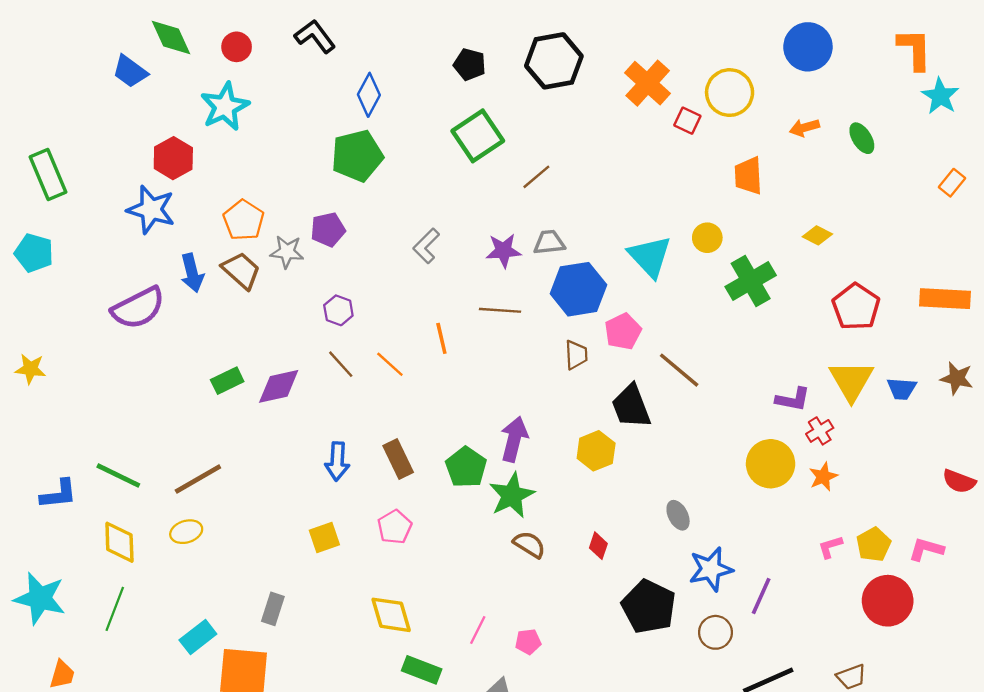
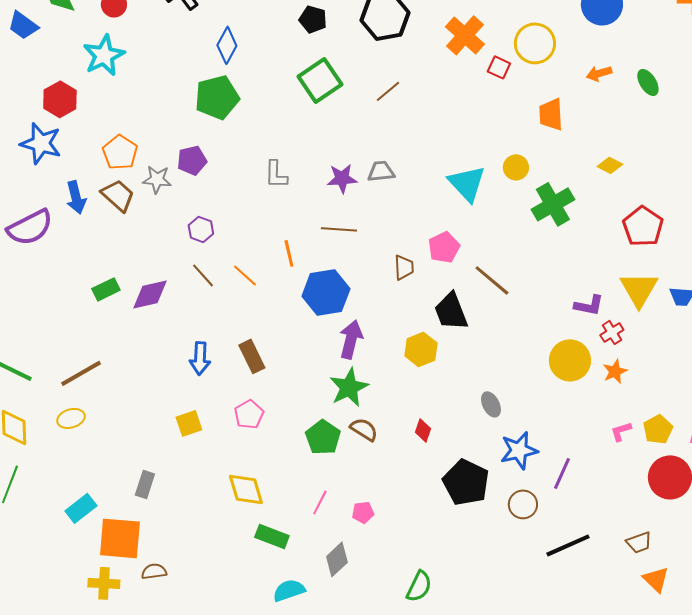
brown line: (536, 177) -> (388, 91), moved
gray L-shape: (426, 246) -> (276, 174), turned -44
blue hexagon: (578, 289) -> (326, 292), moved
green pentagon: (466, 467) -> (323, 437), moved

